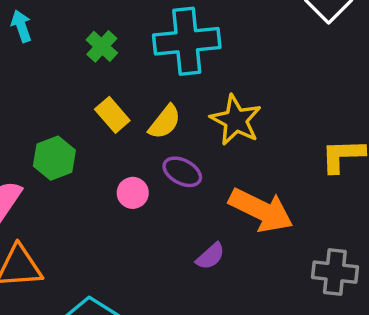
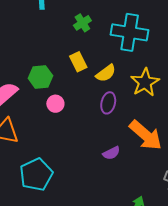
purple ellipse: (182, 172) -> (108, 103), turned 60
pink circle: (133, 193) -> (55, 104), moved

